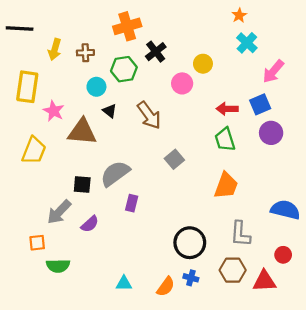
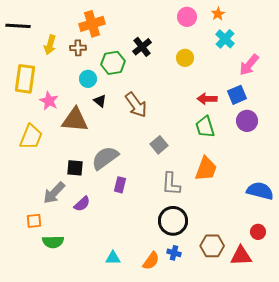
orange cross: (127, 26) -> (92, 24), moved
pink circle: (182, 83) -> (187, 17), moved
gray L-shape: (240, 234) -> (171, 184), moved

